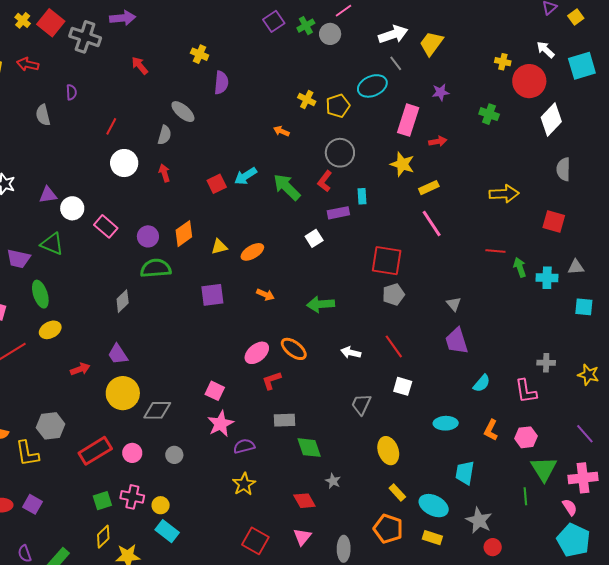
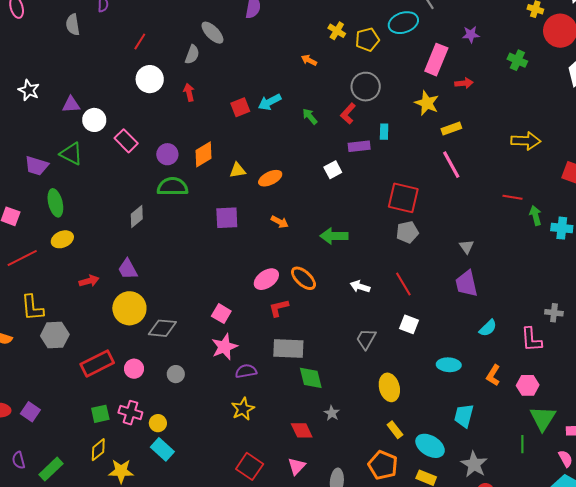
green arrow: (287, 187) -> (310, 116), size x0.6
gray rectangle: (284, 420) -> (288, 349), size x1.4
yellow L-shape: (27, 453) -> (32, 308), moved

